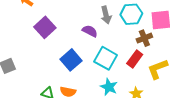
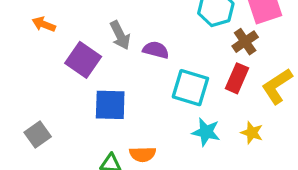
gray arrow: (106, 15) -> (120, 35), moved
blue square: (71, 60) -> (110, 105), moved, turned -35

